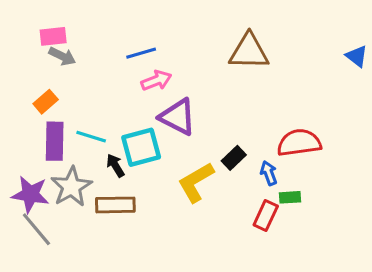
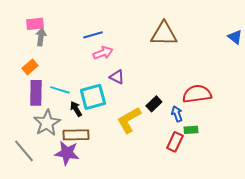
gray arrow: (62, 56) -> (41, 37), turned -108
purple triangle: (178, 117) -> (117, 77), size x0.6
purple star: (30, 194) -> (67, 153), moved

